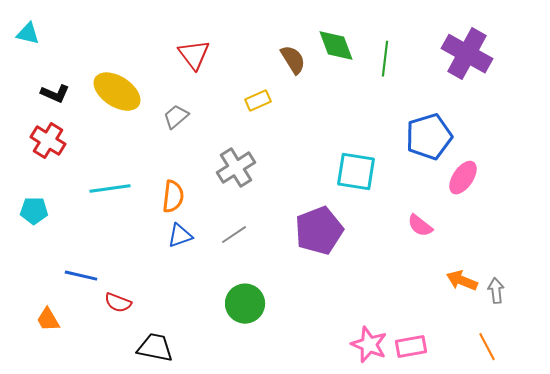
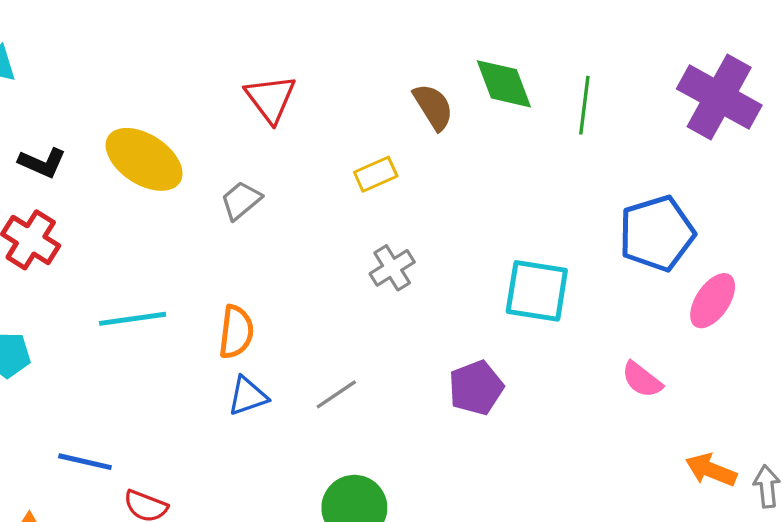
gray cross: (236, 168) -> (392, 268), moved, size x0.7
purple pentagon: (319, 231) -> (476, 388), size x0.7

